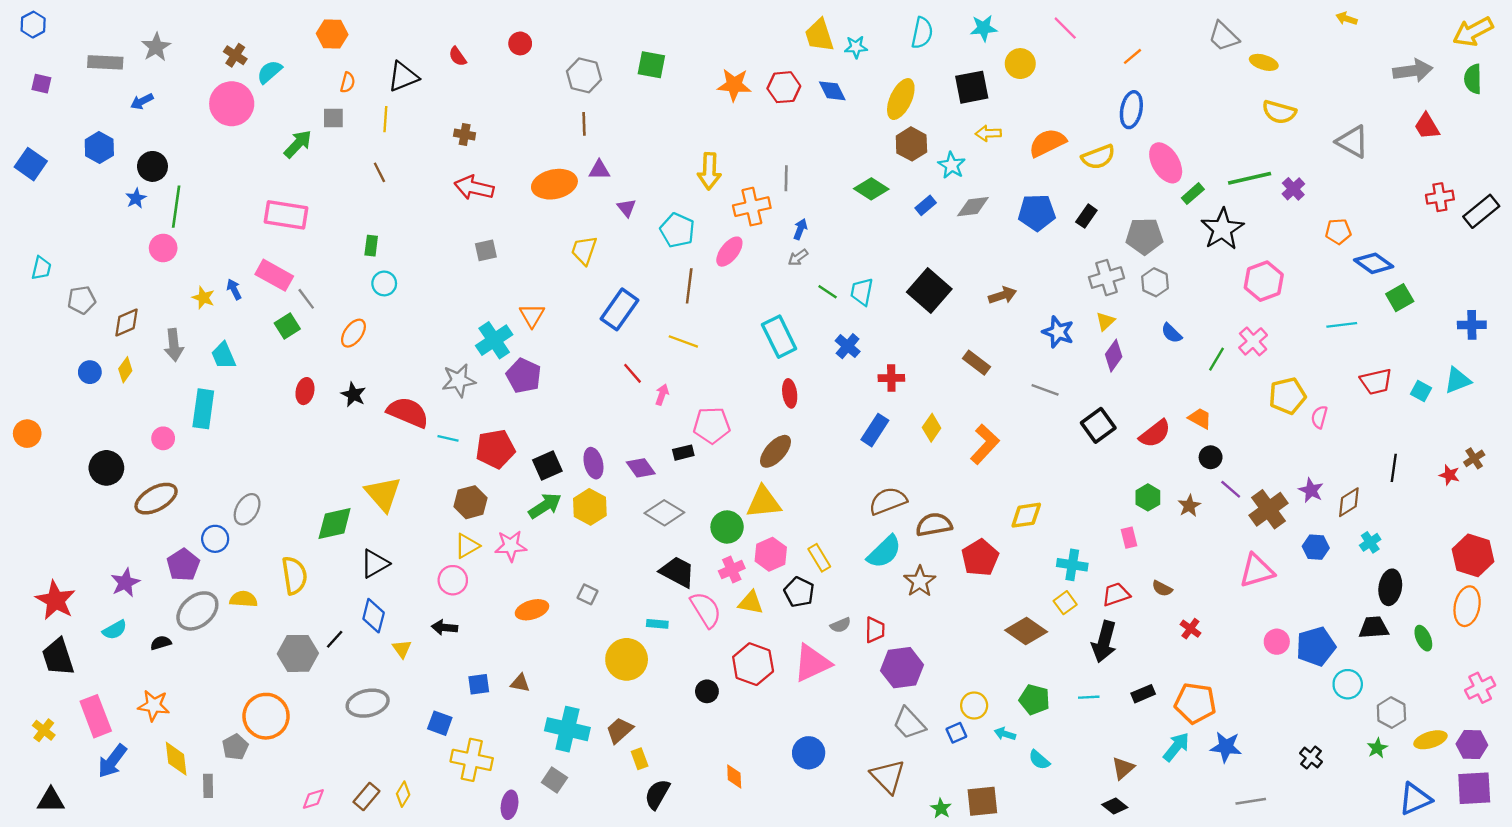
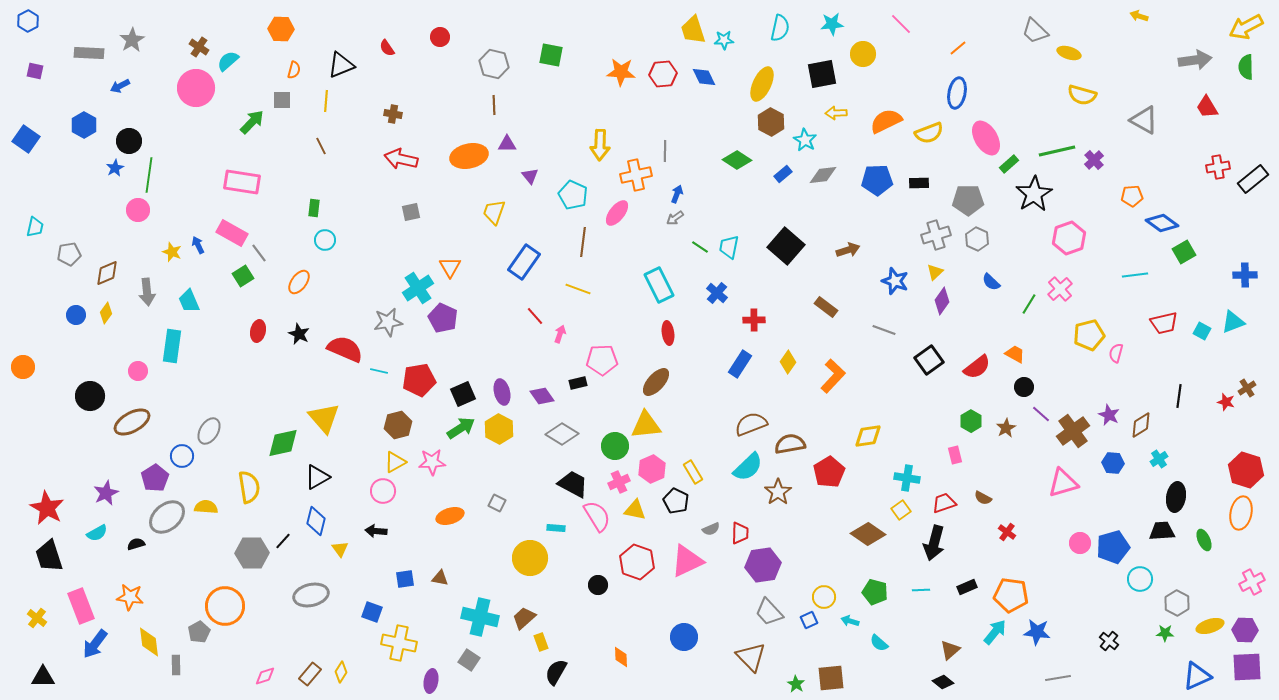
black rectangle: (1086, 216) -> (919, 183), turned 54
green star: (1377, 748) -> (1165, 633), turned 30

